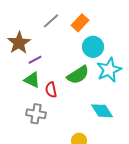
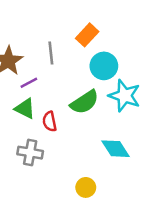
gray line: (51, 21) -> (51, 53), moved, turned -54
cyan star: (109, 70) -> (125, 96), turned -30

